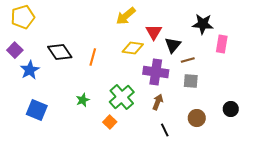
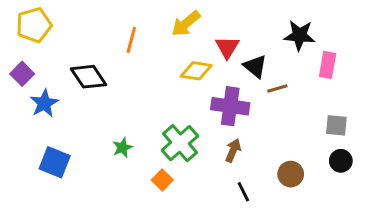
black triangle: (173, 45) -> (255, 66), turned -30
orange line: (93, 57) -> (131, 40), moved
gray square: (191, 81) -> (336, 125), moved

